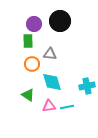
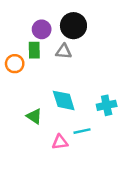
gray triangle: (50, 54) -> (64, 51), moved
orange circle: (32, 64) -> (15, 64), moved
pink triangle: (49, 106) -> (60, 142), moved

